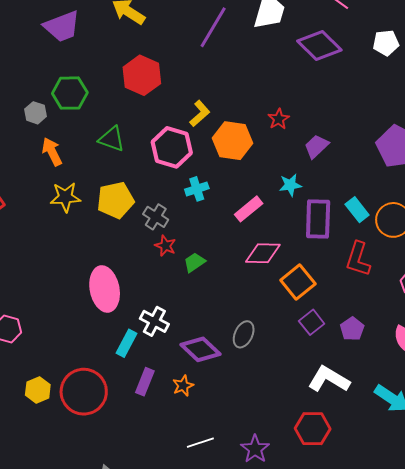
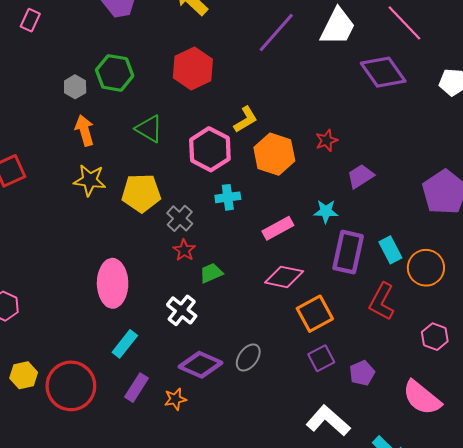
white cross: (154, 321) -> (182, 310), moved
purple diamond: (200, 349) -> (200, 365), turned -30

